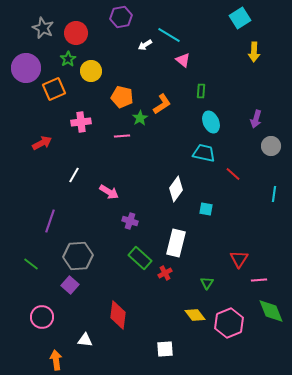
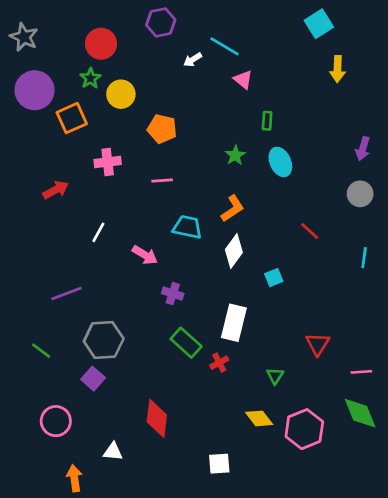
gray star: (43, 28) -> (24, 37), moved
orange L-shape: (162, 104) -> (233, 208), moved
green star: (140, 118) -> (235, 155), moved
purple arrow: (256, 119) -> (363, 149), moved
cyan trapezoid: (204, 153) -> (187, 227), moved
cyan square: (206, 209) -> (274, 278), turned -32
purple line: (50, 221) -> (66, 294), turned 50
pink line: (259, 280) -> (361, 372), moved

